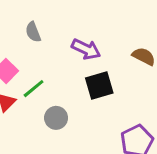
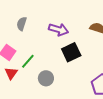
gray semicircle: (33, 32) -> (22, 24), turned 48

